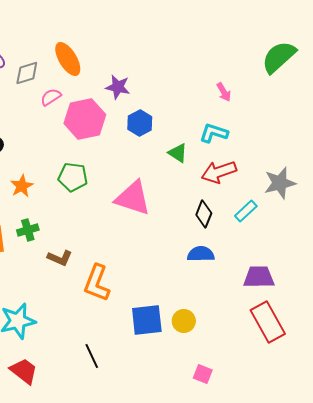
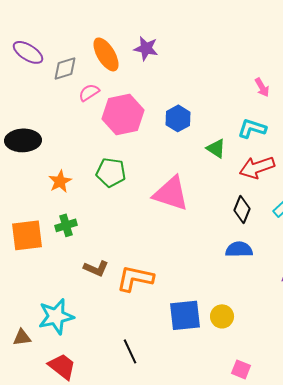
purple star: (118, 87) -> (146, 48), moved
brown L-shape: (60, 258) -> (96, 268), moved
orange L-shape: (97, 283) -> (135, 278), turned 81

